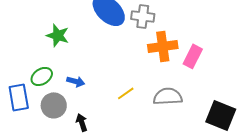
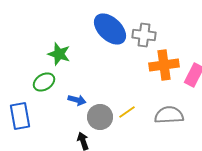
green ellipse: (42, 76) -> (44, 82), moved
gray circle: (54, 105) -> (100, 117), moved

